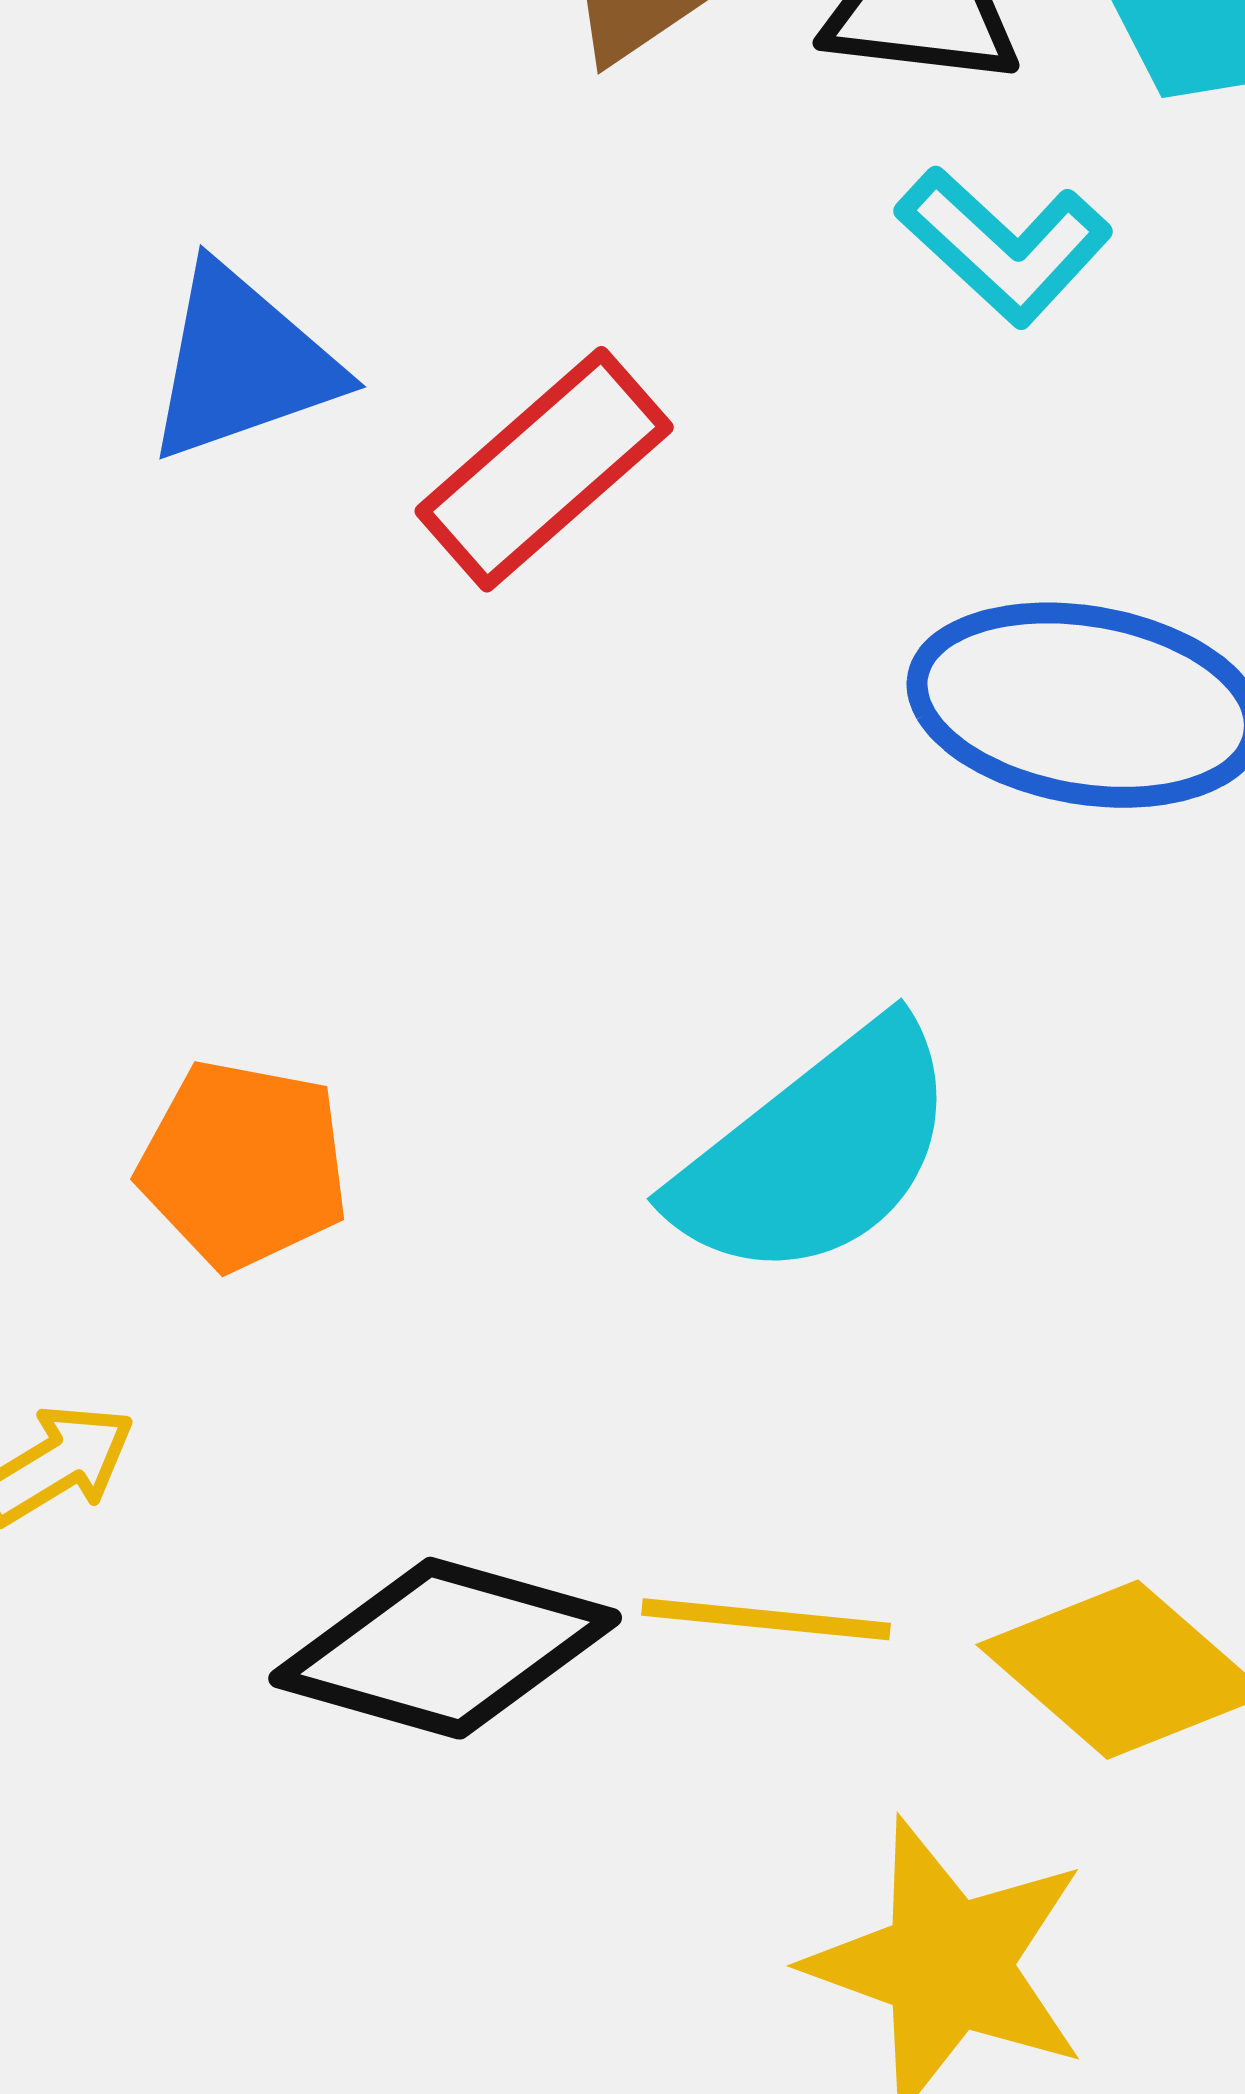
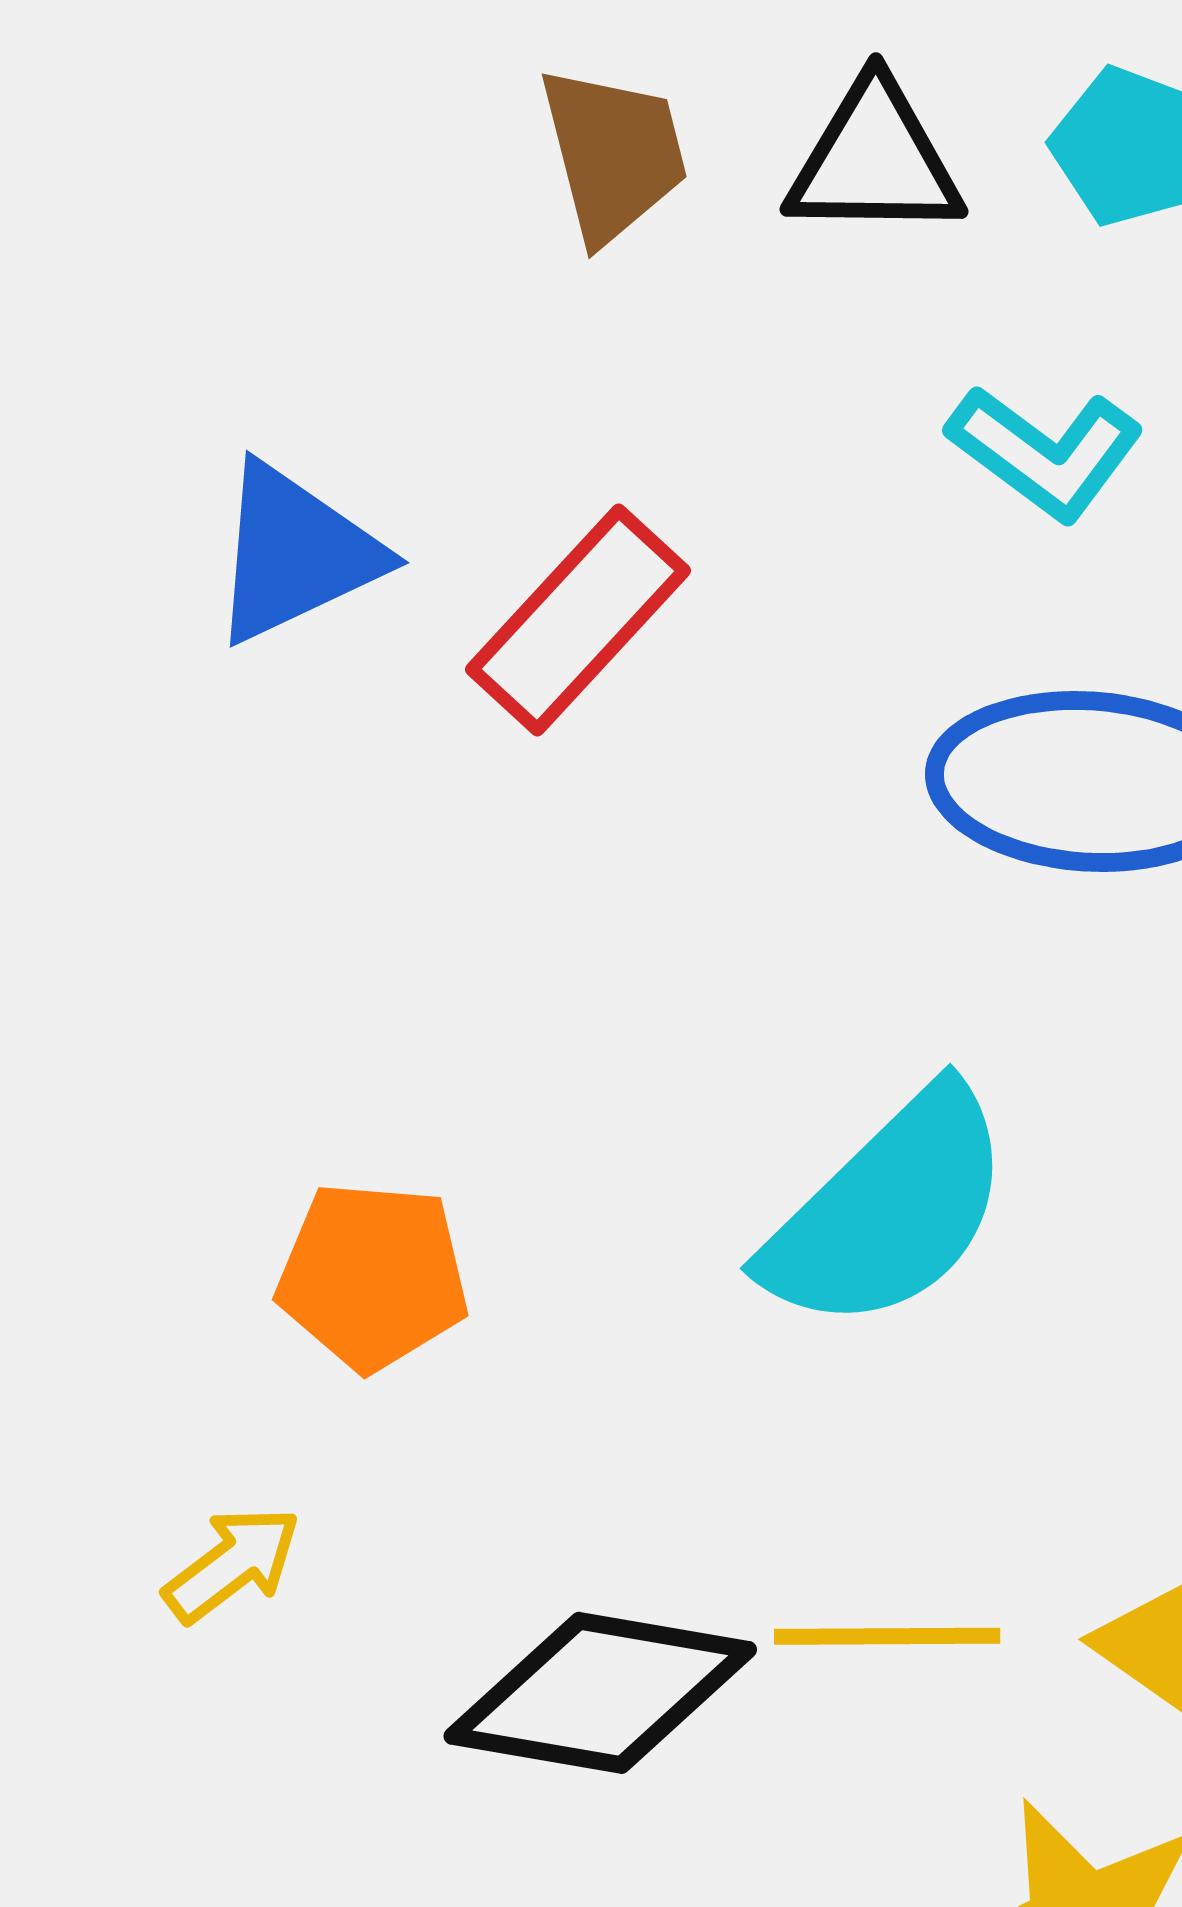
cyan L-shape: (1004, 246) -> (1045, 452), moved

